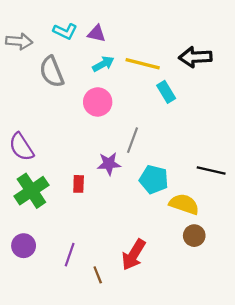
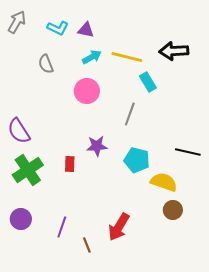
gray arrow: (19, 41) -> (17, 22), moved, turned -65
gray semicircle: (52, 72) -> (46, 64), size x0.7
gray line: (132, 140) -> (130, 114), moved

